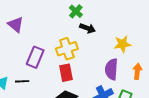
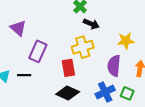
purple triangle: (16, 25) -> (18, 28), moved
yellow cross: (67, 49) -> (83, 47), moved

